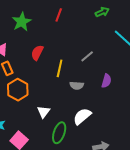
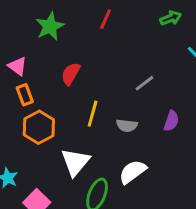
yellow line: (60, 68) -> (93, 114), moved
white triangle: (43, 112) -> (75, 162), size x1.5

